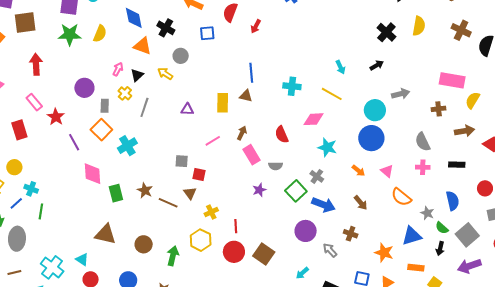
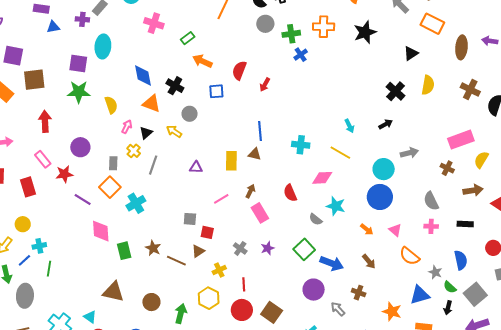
yellow semicircle: (100, 34) -> (111, 105), moved, turned -42
pink rectangle: (452, 80) -> (461, 140), turned -30
purple circle: (84, 88) -> (80, 147), moved
brown cross: (439, 109) -> (447, 168), turned 32
red star: (56, 117) -> (64, 174), turned 30
purple line: (74, 142) -> (83, 200), turned -30
gray semicircle: (276, 166) -> (316, 219), moved, turned 40
gray cross: (317, 176) -> (240, 248), moved
cyan cross: (31, 189) -> (39, 246), turned -32
brown triangle: (190, 193) -> (198, 251), turned 32

